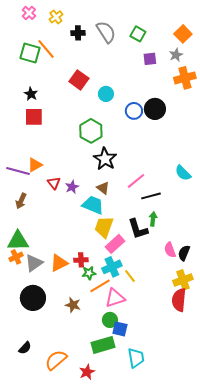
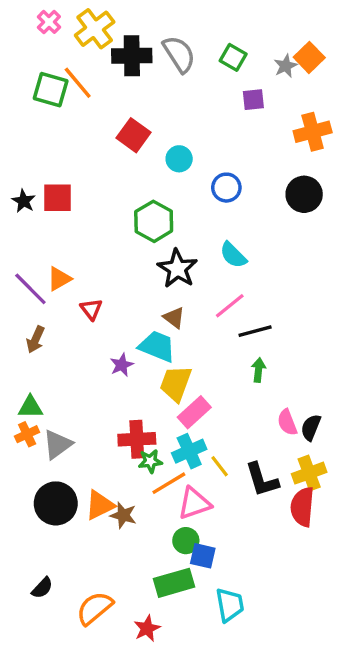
yellow cross: (56, 17) -> (95, 29), size x1.6
black cross: (78, 33) -> (132, 56), size x1.6
gray star: (176, 55) -> (286, 66), moved
black star: (31, 94) -> (24, 201), moved
black circle: (155, 109) -> (304, 194), moved
purple line: (18, 171) -> (30, 289), turned 30
cyan semicircle: (183, 173) -> (233, 255), moved
purple star: (72, 187) -> (122, 365), moved
black L-shape: (138, 229) -> (262, 480), moved
green triangle: (18, 241) -> (30, 407), size x0.7
red cross: (81, 260) -> (137, 439), size x1.5
orange triangle: (59, 263) -> (100, 505), moved

